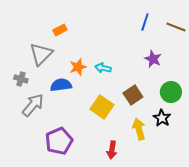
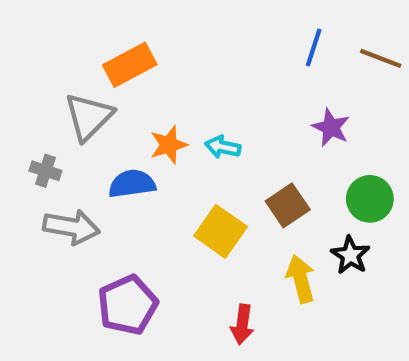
orange rectangle: (60, 30) -> (130, 65), size x1.6
gray arrow: (33, 105) -> (71, 227), turned 60

